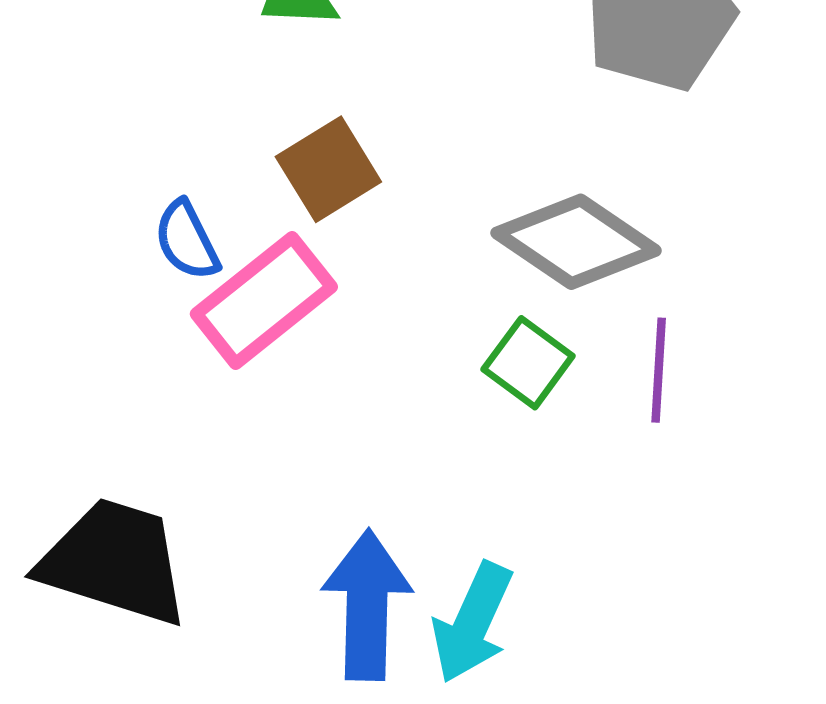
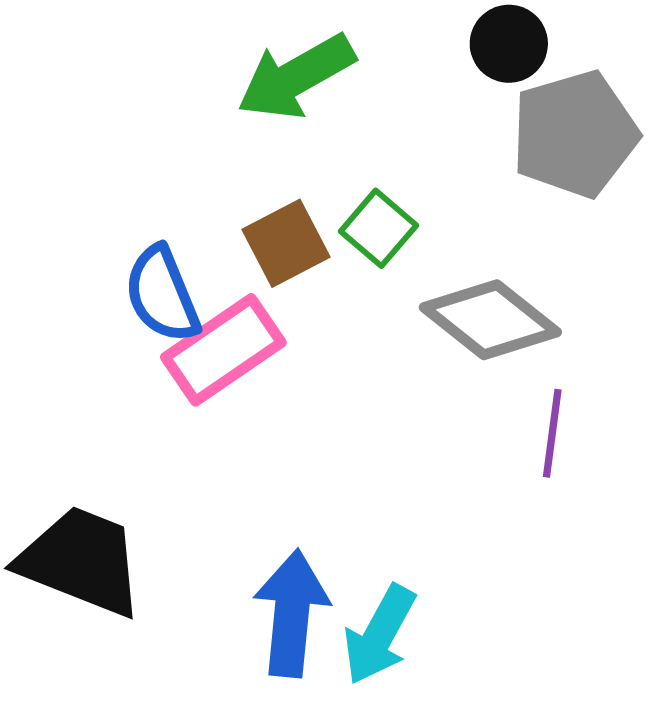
blue semicircle: (187, 240) -> (162, 294), size x1.4
green square: (528, 363) -> (378, 228), moved

